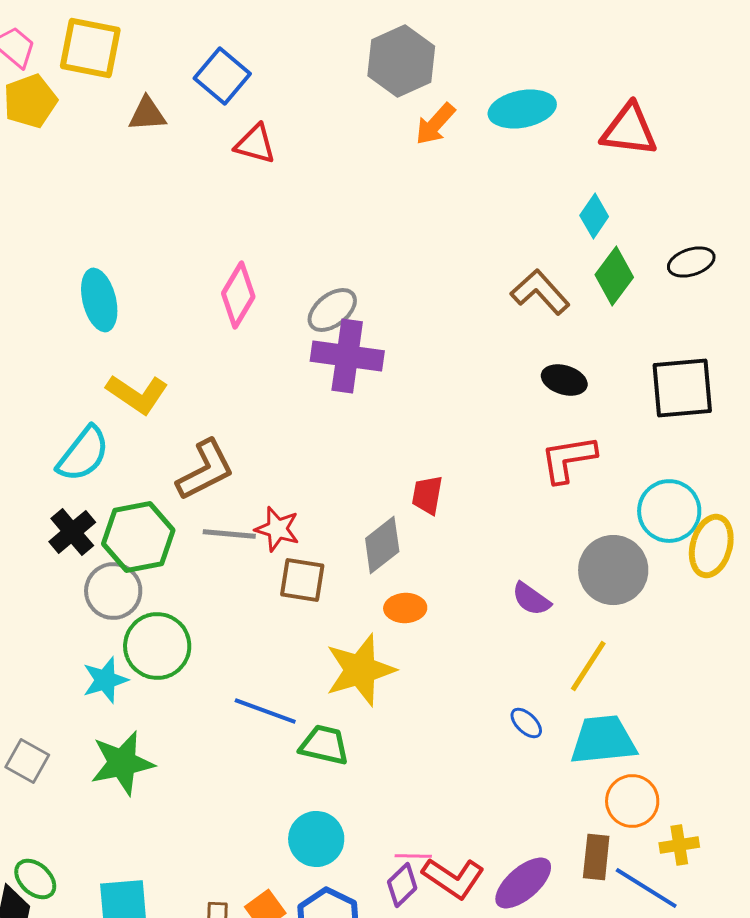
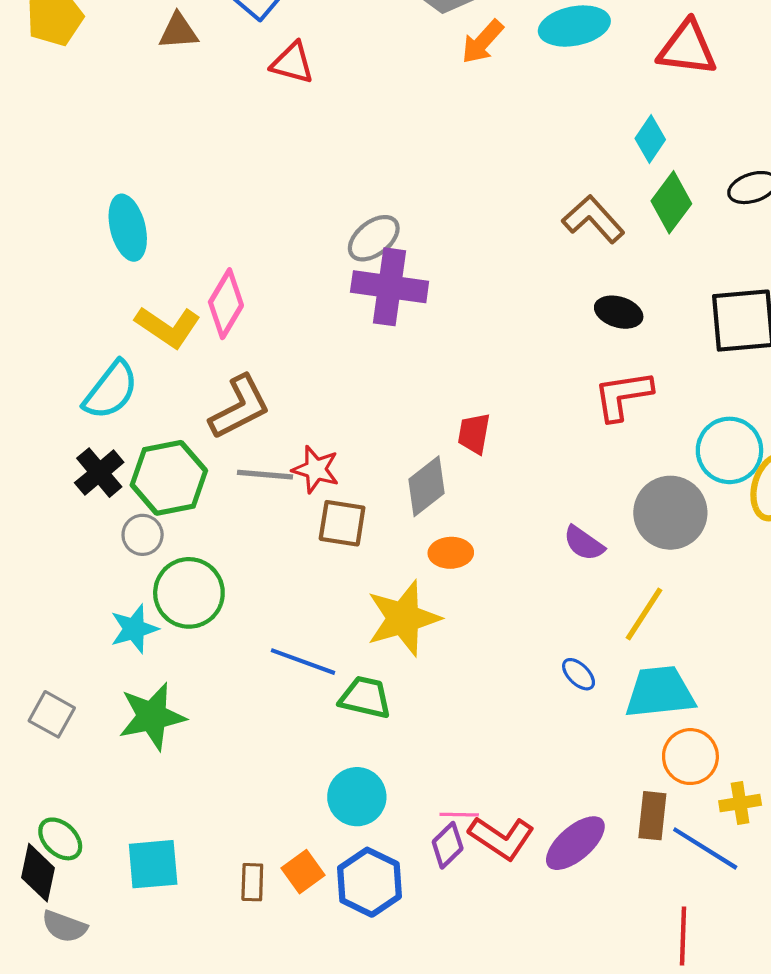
pink diamond: (238, 295) -> (226, 304), moved
gray circle: (113, 591) -> (143, 535), size x0.7

